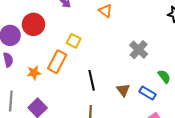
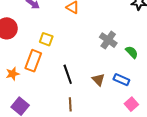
green semicircle: (164, 77) -> (132, 52), moved

